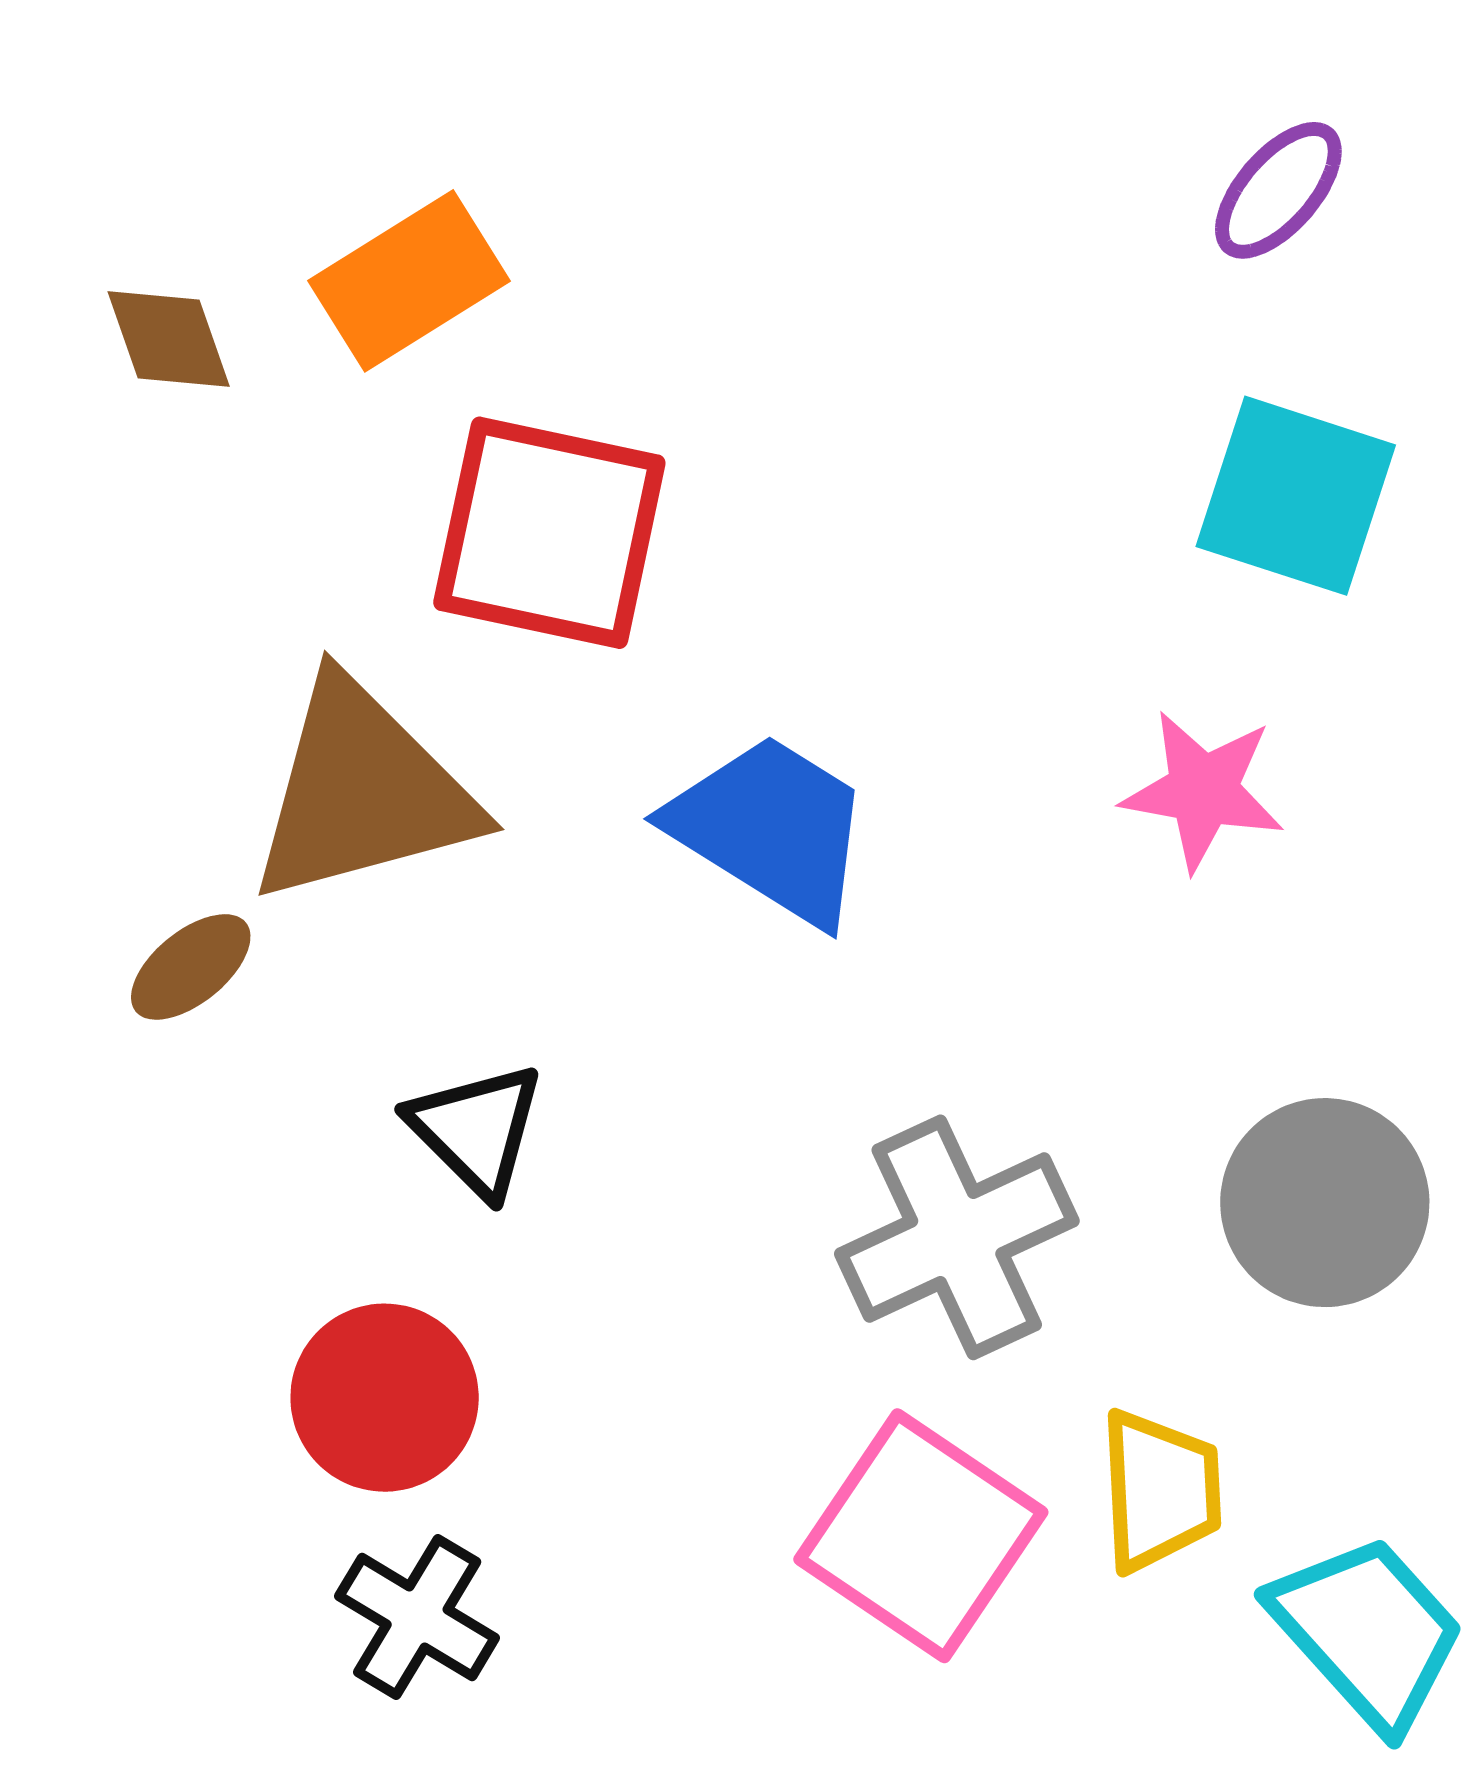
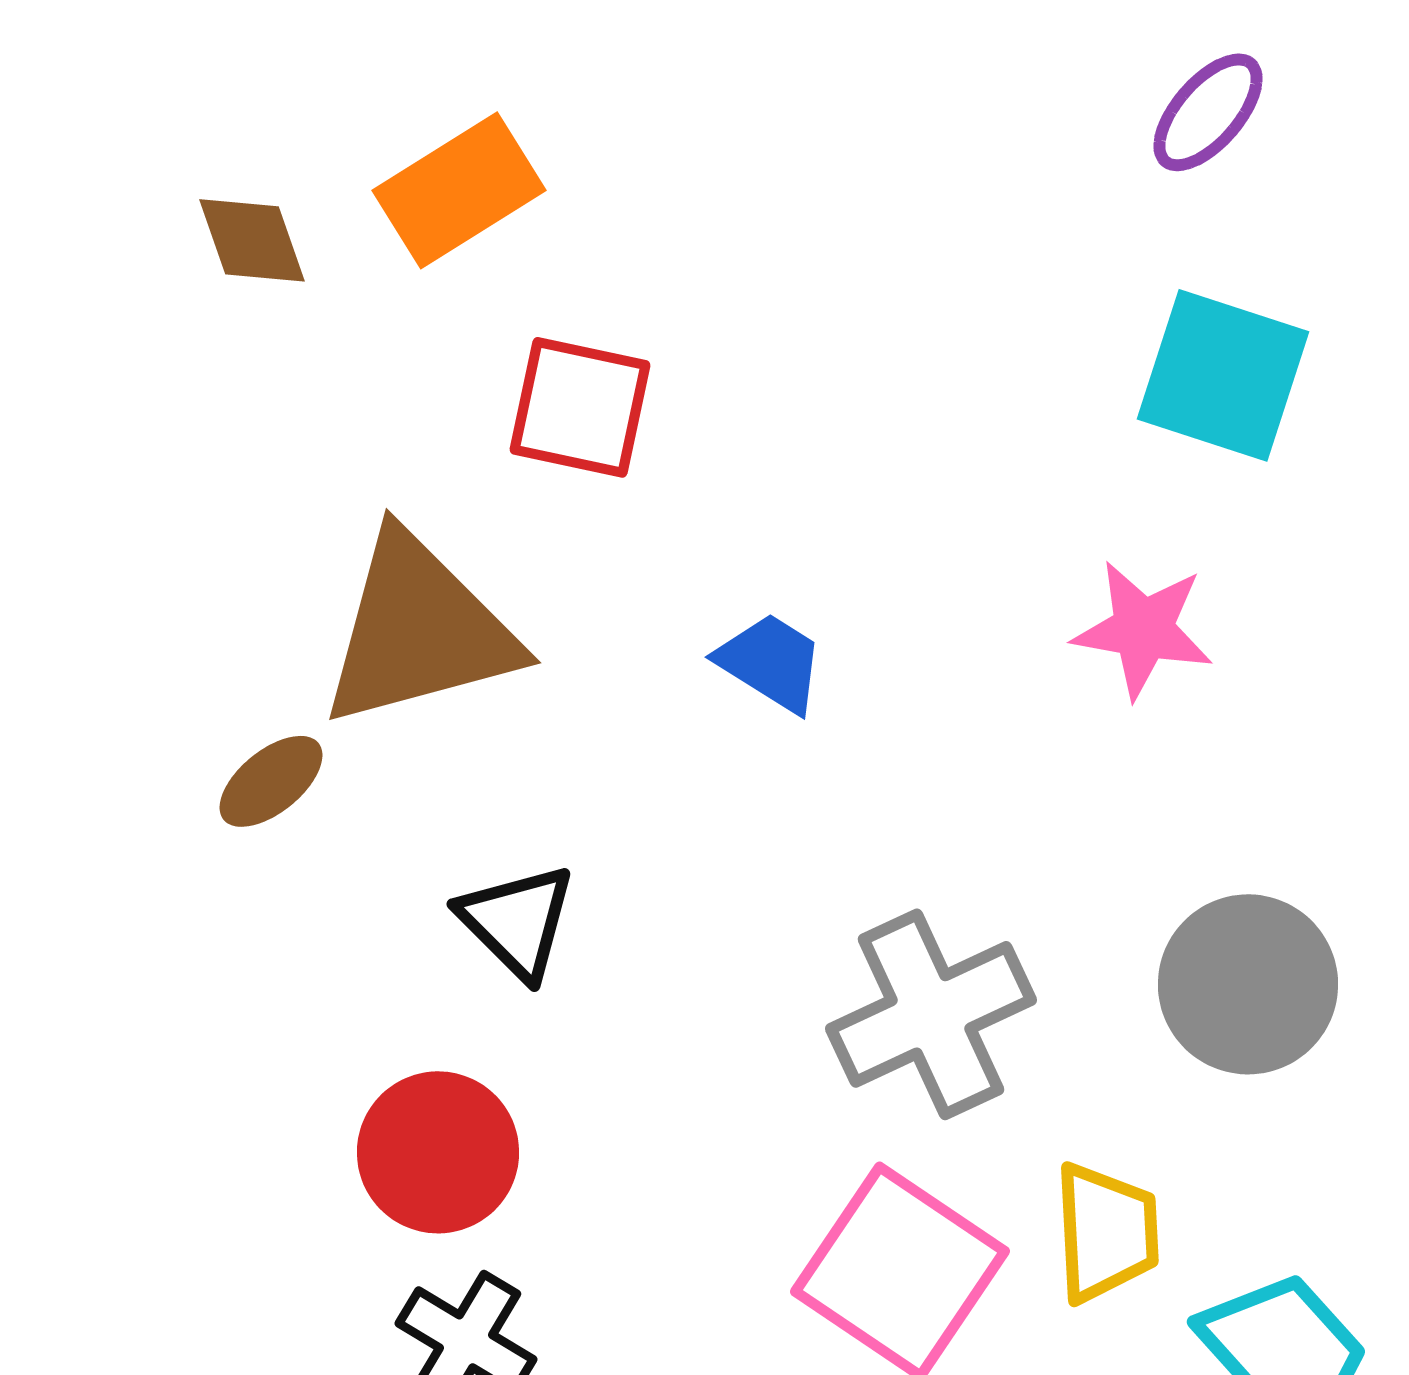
red square: (549, 533) -> (580, 407), size x0.7
blue trapezoid: (771, 829) -> (771, 662), size x0.6

